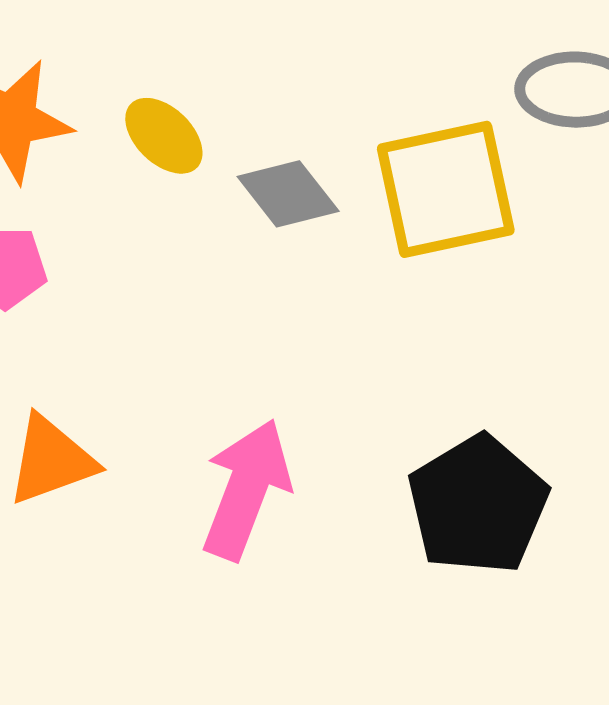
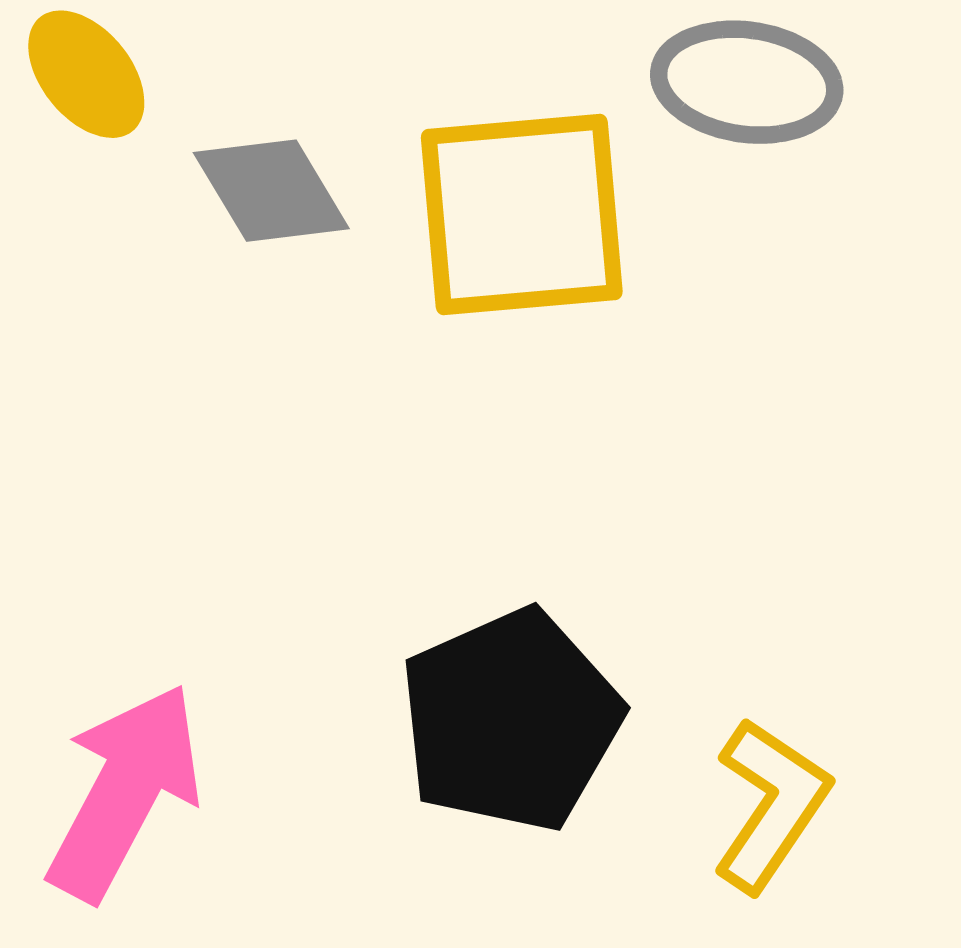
pink arrow: (246, 489) -> (125, 792), moved

